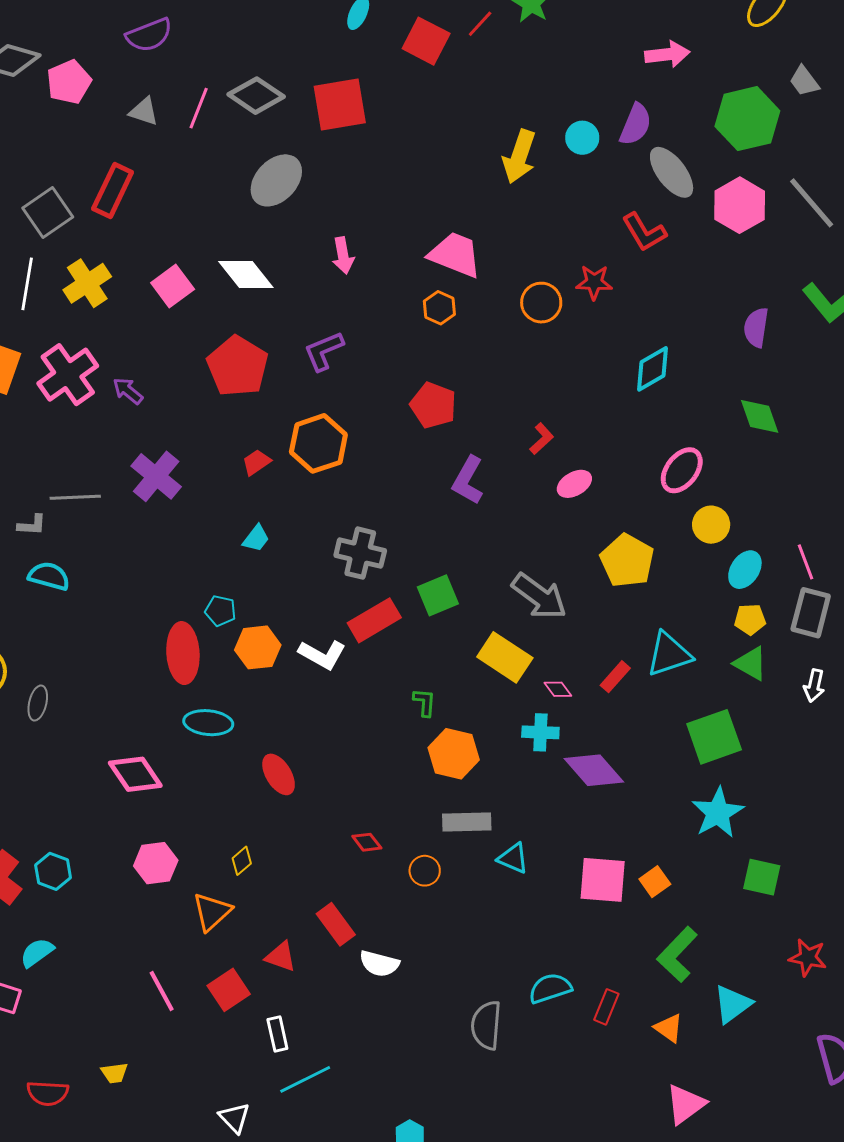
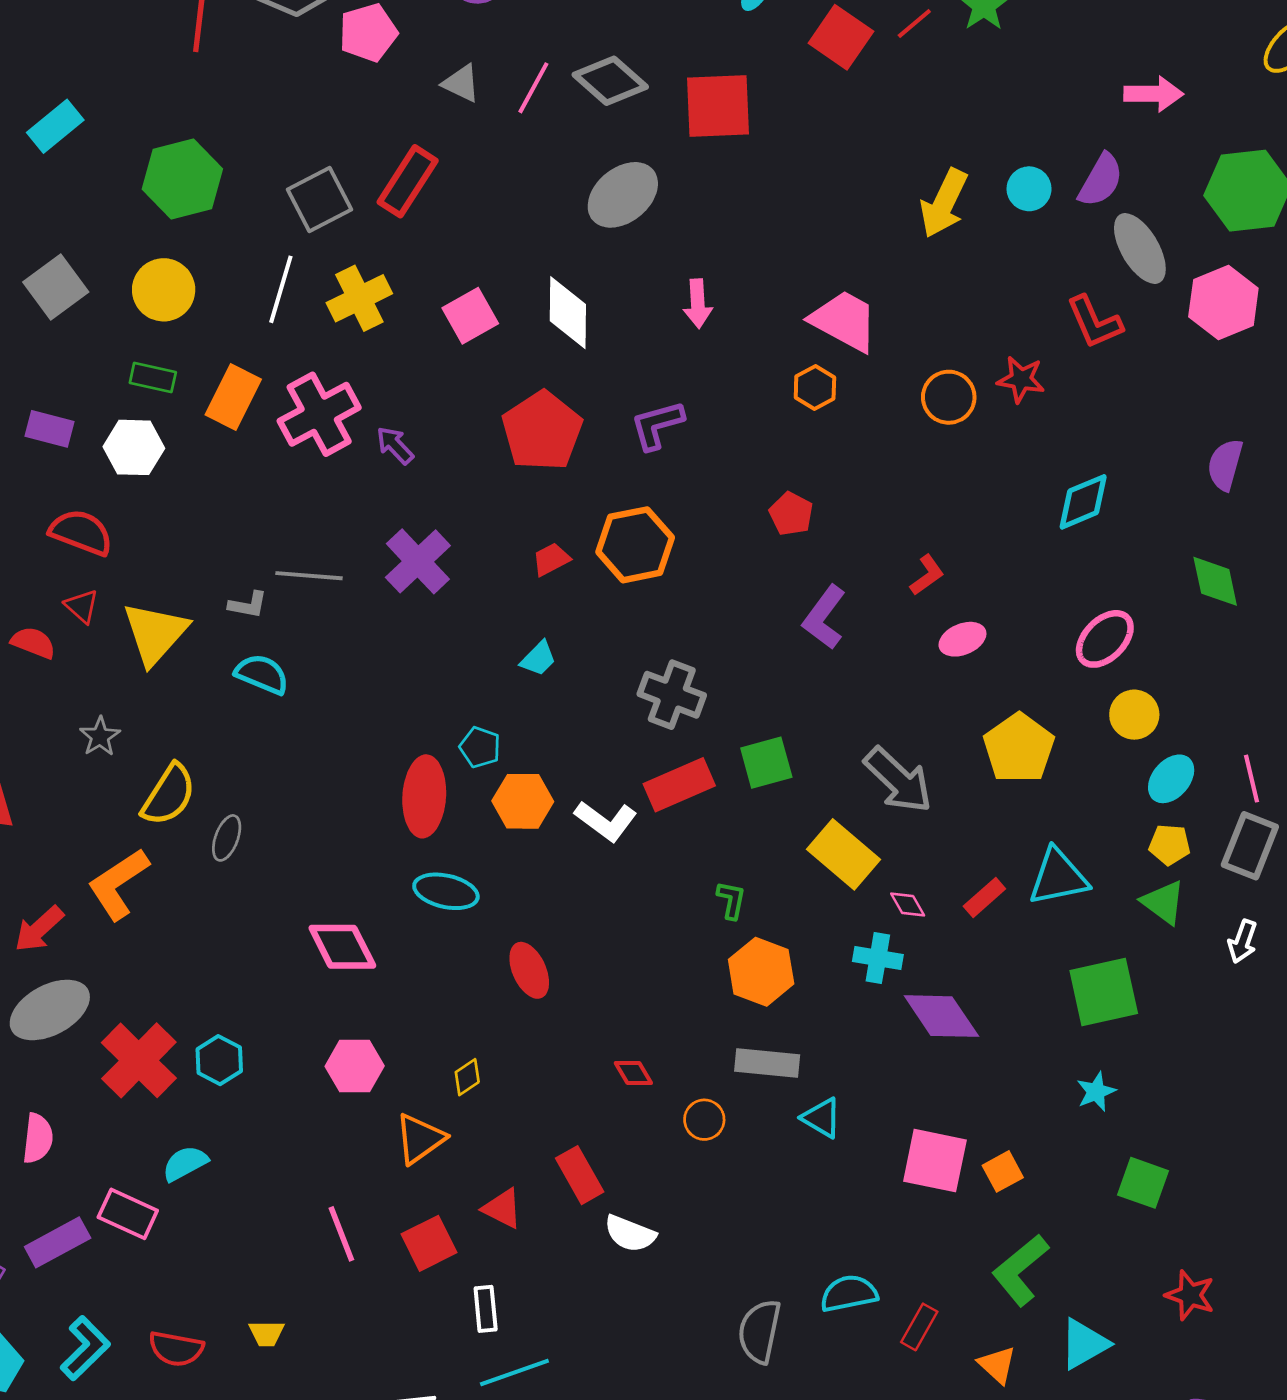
white diamond: (246, 274) -> (568, 313), turned 32
red pentagon: (433, 405) -> (791, 514), size x0.7
cyan star: (718, 813) -> (1096, 1092), size x0.6

